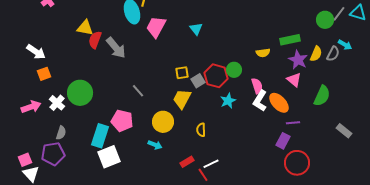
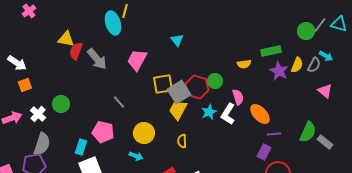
pink trapezoid: (156, 27) -> (137, 60), moved
yellow square: (182, 73) -> (163, 84), size x1.5
pink triangle: (294, 80) -> (325, 91), moved
gray square: (198, 81) -> (179, 92), size x1.6
green circle: (80, 93) -> (61, 104), size x0.7
green semicircle: (322, 96) -> (308, 132), moved
yellow trapezoid: (182, 99) -> (178, 110), moved
white L-shape: (260, 101) -> (228, 114), moved
gray semicircle: (61, 133) -> (42, 144), size x1.6
cyan rectangle: (100, 136) -> (81, 147), size x0.7

